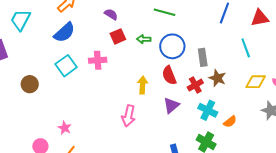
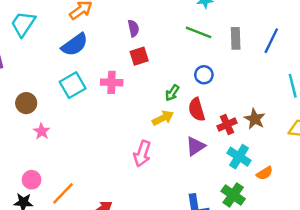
purple semicircle: (111, 14) -> (133, 28), turned 40
green arrow: (144, 39) -> (172, 93), moved, turned -64
blue circle: (172, 46) -> (204, 75), size x0.6
gray rectangle: (203, 57) -> (236, 38), moved
yellow arrow: (143, 85) -> (163, 118), turned 54
pink star: (65, 128) -> (42, 131), moved

